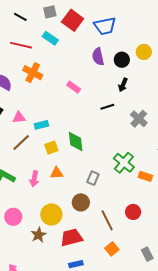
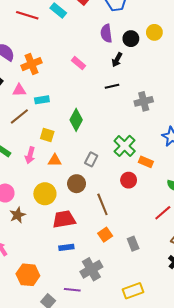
orange cross: (33, 73) -> (32, 64), moved, turned 36
black arrow: (123, 85) -> (117, 60), moved
gray cross: (139, 119) -> (144, 101), turned 30
green diamond: (76, 141) -> (76, 120), turned 30
yellow square: (51, 148) -> (47, 135), moved, turned 32
orange triangle: (57, 173) -> (55, 160), moved
red circle: (133, 212) -> (129, 180), moved
brown star: (39, 235) -> (17, 215), moved
gray rectangle: (147, 254) -> (133, 244), moved

